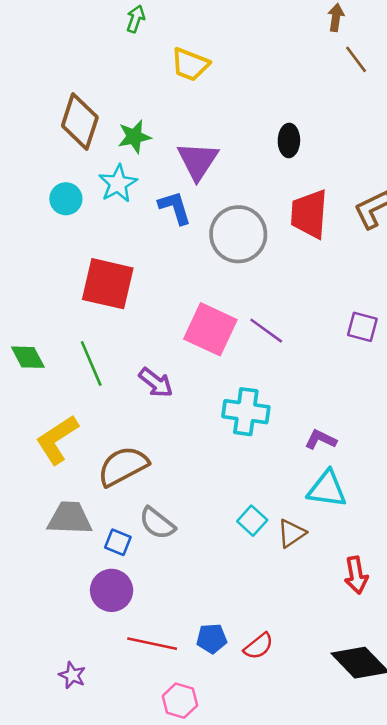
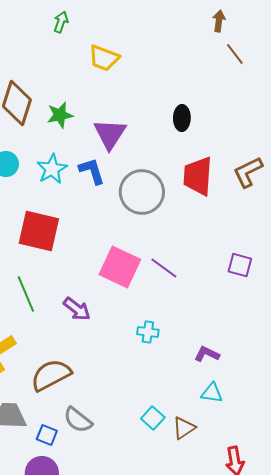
cyan star: (118, 184) -> (52, 169), moved
cyan cross: (246, 412) -> (148, 332), size x0.6
cyan triangle: (327, 489) -> (212, 393), size x0.7

